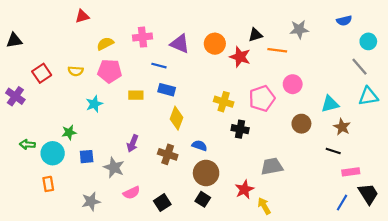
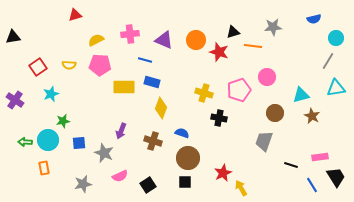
gray line: (360, 67) -> (328, 61), turned 72
yellow rectangle: (136, 95) -> (124, 87), size x1.5
purple cross: (15, 96) -> (15, 100), moved
cyan star: (94, 104) -> (51, 94), moved
green arrow: (27, 144) -> (25, 142), moved
black line: (333, 151) -> (291, 165), moved
gray trapezoid: (272, 166) -> (264, 141), moved, turned -60
black square: (203, 199) -> (185, 182), turned -32
blue line: (342, 203) -> (312, 185), turned -63

